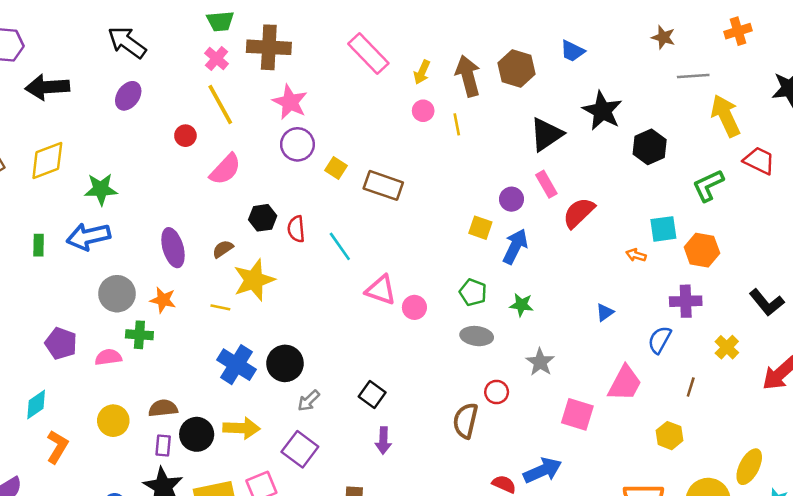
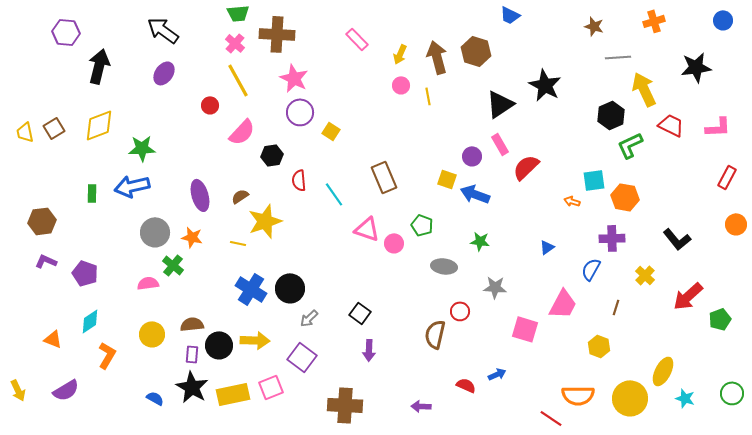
blue trapezoid: (572, 51) -> (510, 15), moved
pink rectangle: (368, 54) -> (357, 39), size x0.7
black arrow: (47, 87) -> (99, 66), turned 108
black hexagon: (650, 147) -> (611, 115), moved
brown rectangle: (383, 185) -> (384, 177), moved, turned 48
black hexagon: (263, 218) -> (272, 155), moved
blue arrow: (515, 246) -> (475, 194), turned -96
green pentagon: (473, 292) -> (422, 225), moved
green cross: (139, 335) -> (173, 265), turned 35
purple pentagon: (61, 343) -> (85, 273), moved
gray star: (540, 362) -> (495, 287), turned -30
blue arrow: (543, 470) -> (497, 374), size x0.6

